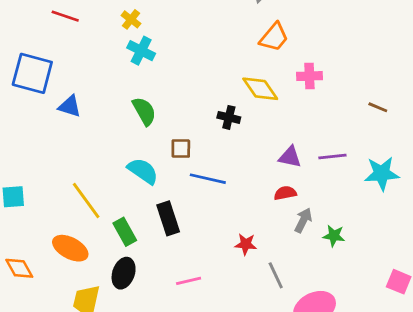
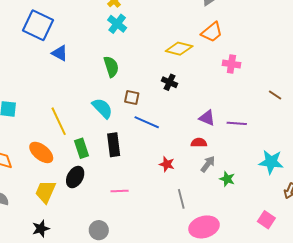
yellow diamond: (260, 89) -> (179, 49), moved, turned -52
cyan star: (382, 173) -> (271, 162), moved
red star: (246, 244) -> (167, 164), moved

